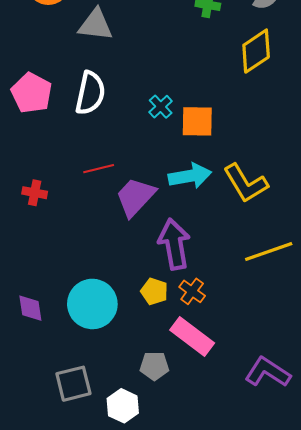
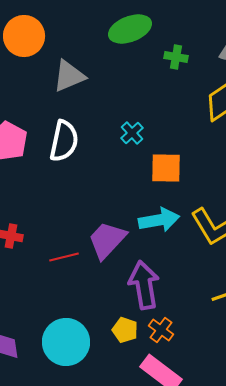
gray triangle: (96, 25) -> (69, 76), turned -30
cyan cross: (161, 107) -> (132, 133), moved
red line: (99, 169) -> (64, 257), moved

